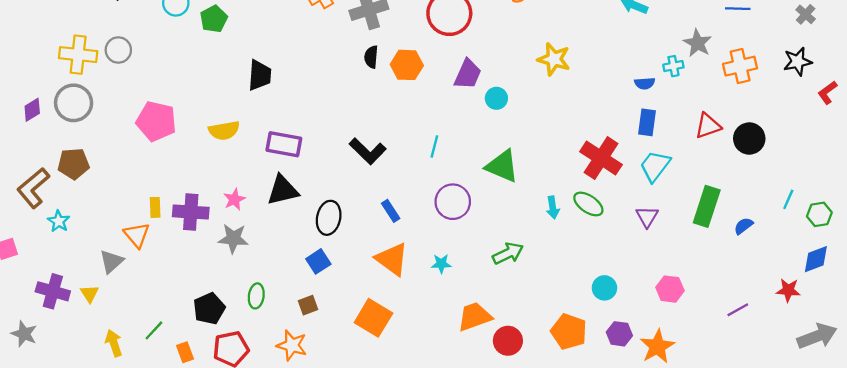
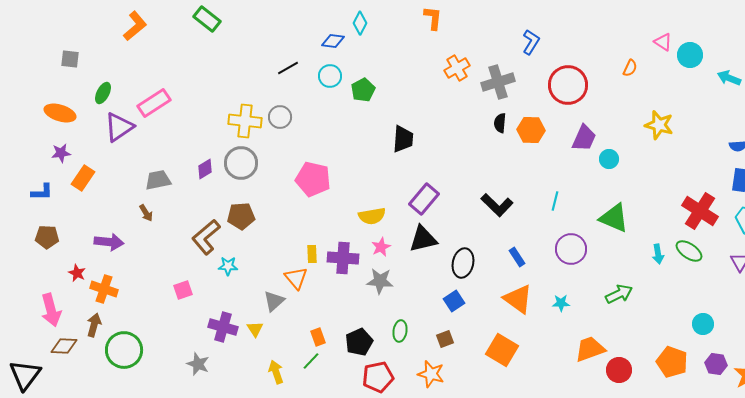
yellow semicircle: (224, 130) -> (372, 216), moved
purple rectangle: (284, 144) -> (424, 199), turned -60
cyan star: (59, 221) -> (228, 266), turned -30
orange rectangle: (185, 352) -> (318, 337), moved

